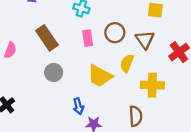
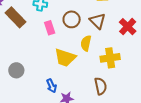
brown rectangle: (47, 38) -> (15, 17), moved
gray circle: (54, 72) -> (16, 70), moved

